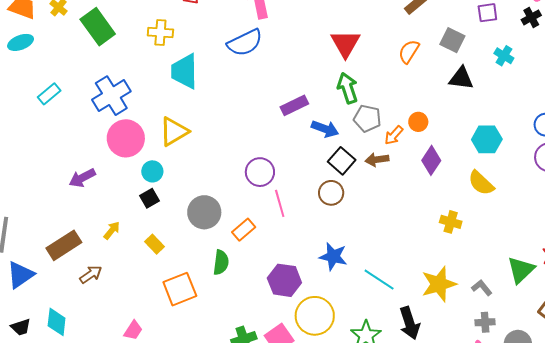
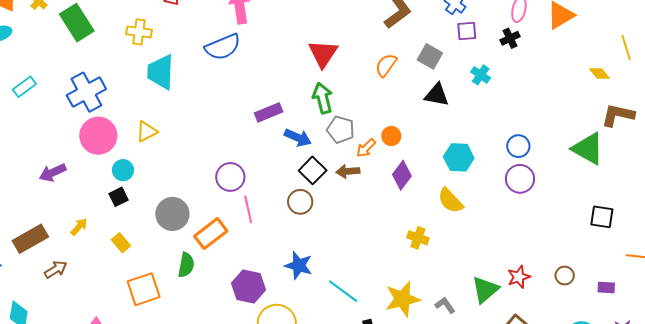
yellow triangle: (174, 132) -> (147, 132), size x0.7
orange rectangle: (244, 230) -> (211, 234), size x1.4

